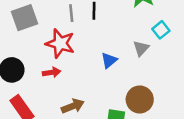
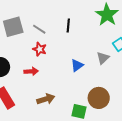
gray line: (71, 13) -> (39, 29), moved, turned -56
red star: (60, 43) -> (40, 49), size x0.6

